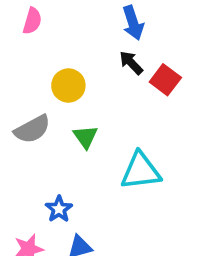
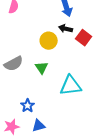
black arrow: (131, 63) -> (66, 29), turned -32
yellow circle: (68, 86) -> (49, 41), moved

